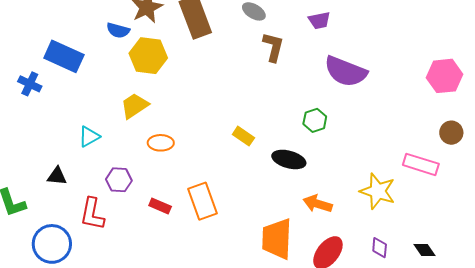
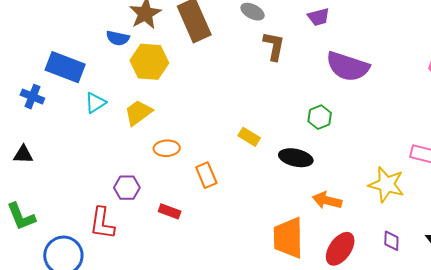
cyan triangle: (89, 136) -> (95, 103), moved
black triangle: (57, 176) -> (23, 155), moved
orange rectangle: (202, 201) -> (206, 175), moved, size x0.7

